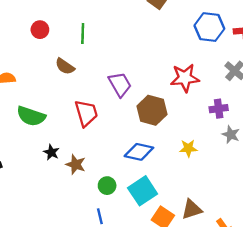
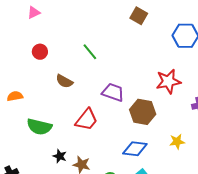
green line: (83, 33) -> (90, 52), moved, turned -36
purple trapezoid: (120, 84) -> (113, 92), turned -35
red trapezoid: (86, 113) -> (87, 120), turned 60

